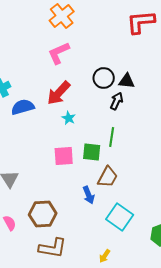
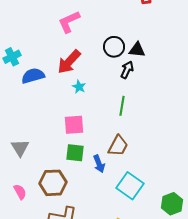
green square: (92, 152) -> (75, 153), moved

